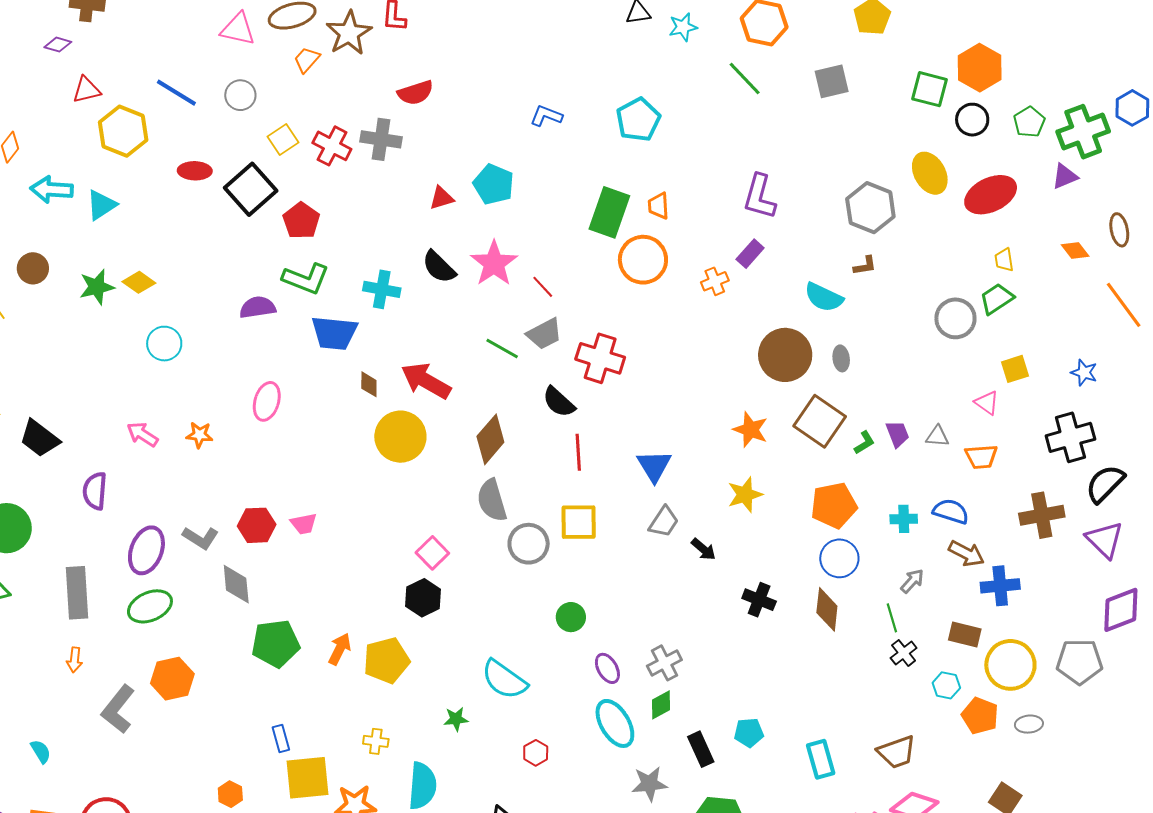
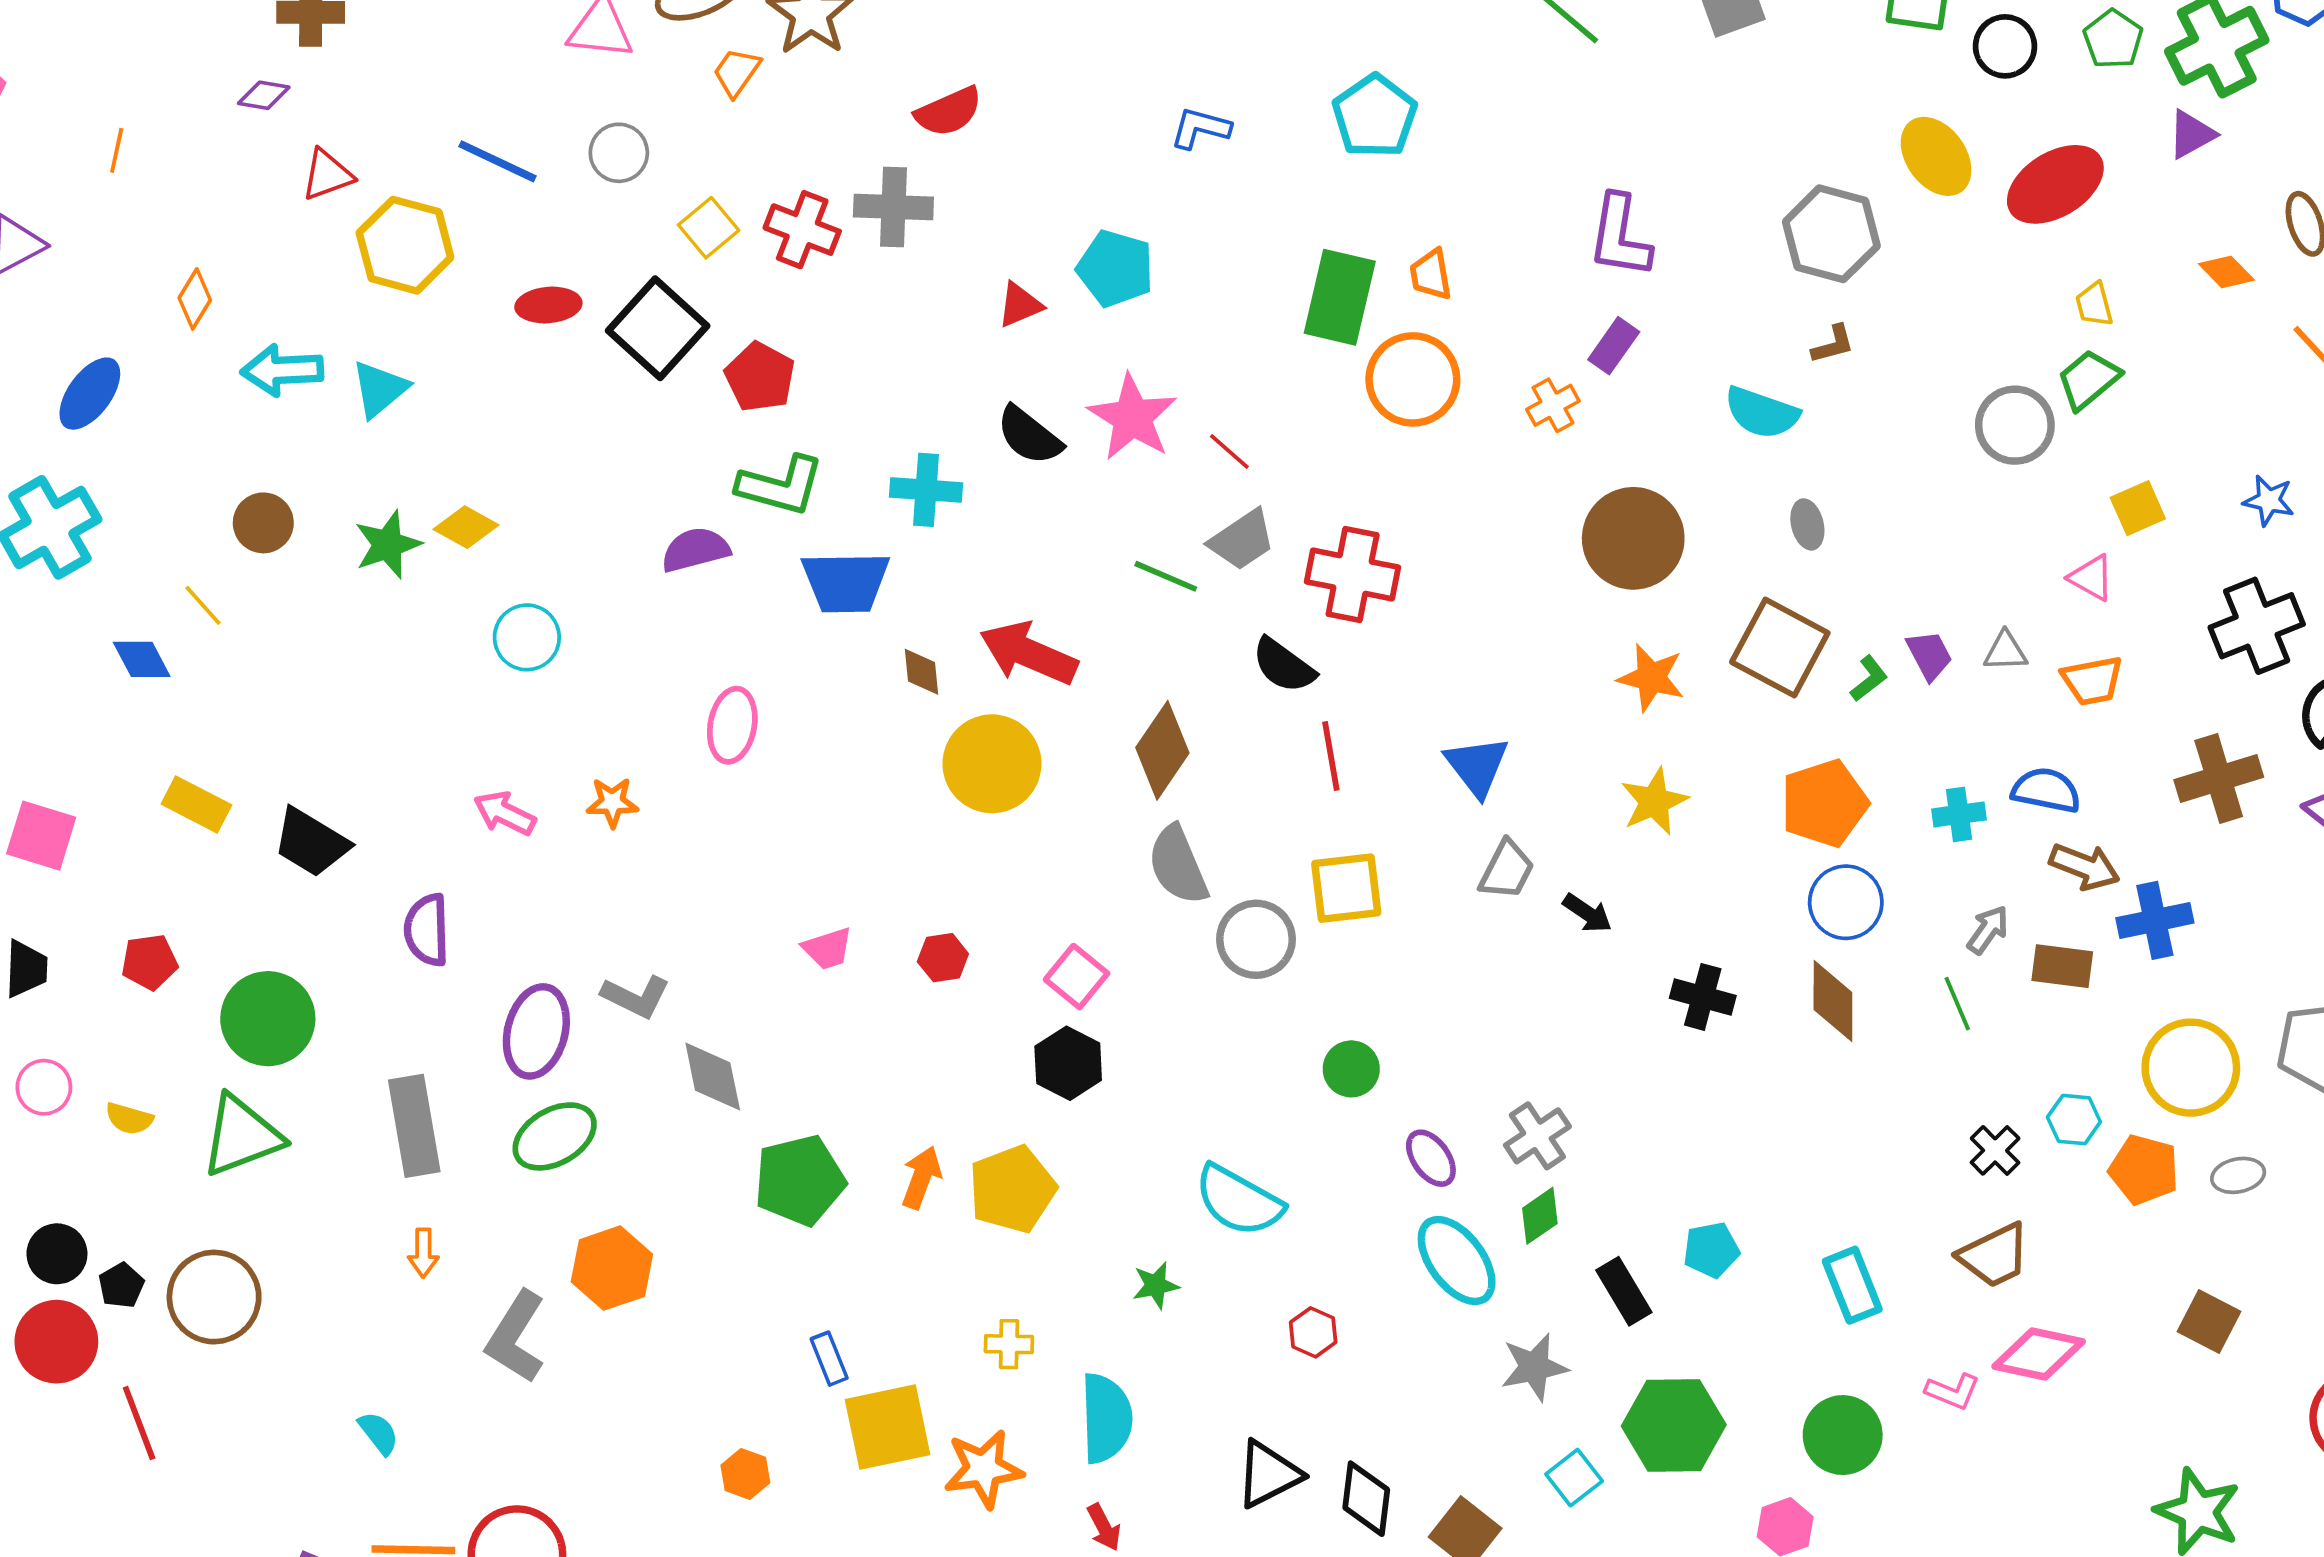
brown circle: (785, 355) -> (1633, 538), moved
red hexagon: (257, 525) -> (943, 958), moved, size x0.7
brown rectangle: (965, 635) -> (2062, 966), moved
black cross: (904, 653) -> (1995, 1150), moved

